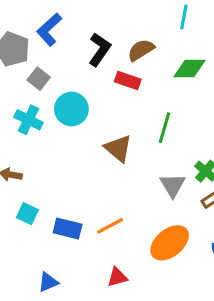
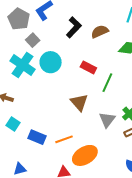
red rectangle: (128, 80) -> (88, 67), moved
cyan cross: (29, 120) -> (22, 65), size x1.4
brown triangle: (118, 148) -> (79, 102), moved
orange ellipse: (170, 243) -> (85, 155), moved

